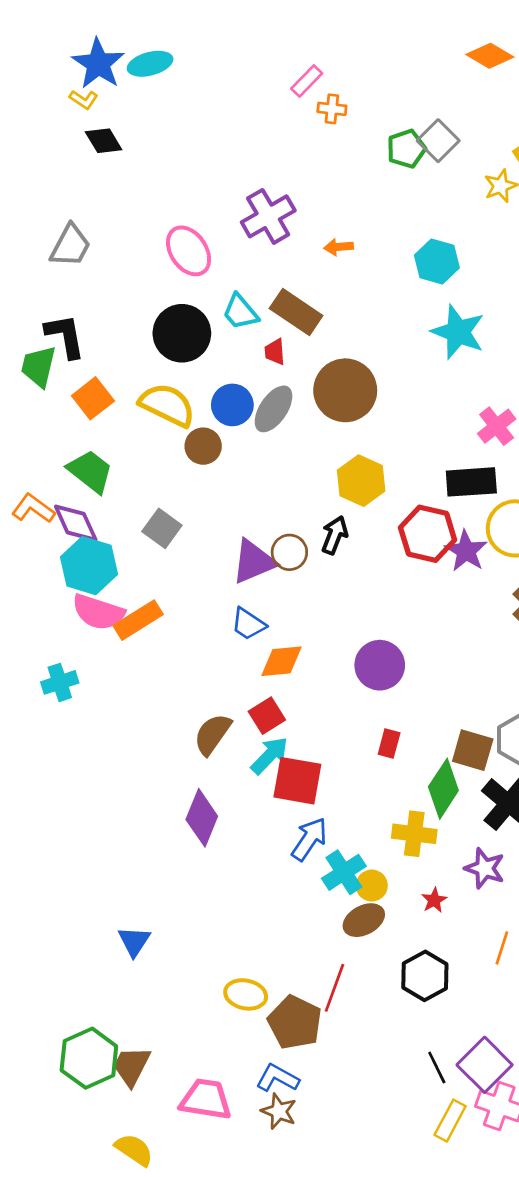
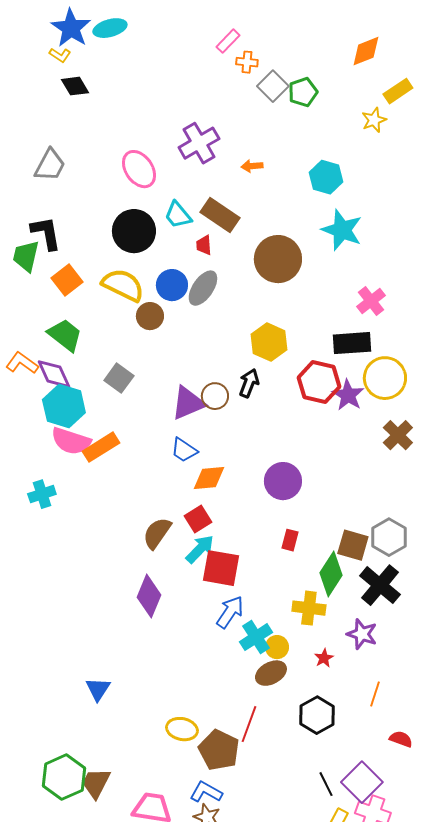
orange diamond: (490, 56) -> (366, 51), moved, turned -52
gray square: (438, 141) -> (273, 86), moved
brown circle: (345, 390) -> (278, 259), moved

